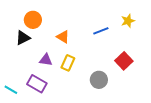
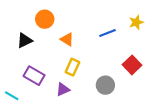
orange circle: (33, 20) -> (45, 19), moved
purple triangle: (46, 60) -> (63, 89), moved, turned -32
purple rectangle: (37, 84) -> (34, 76), moved

